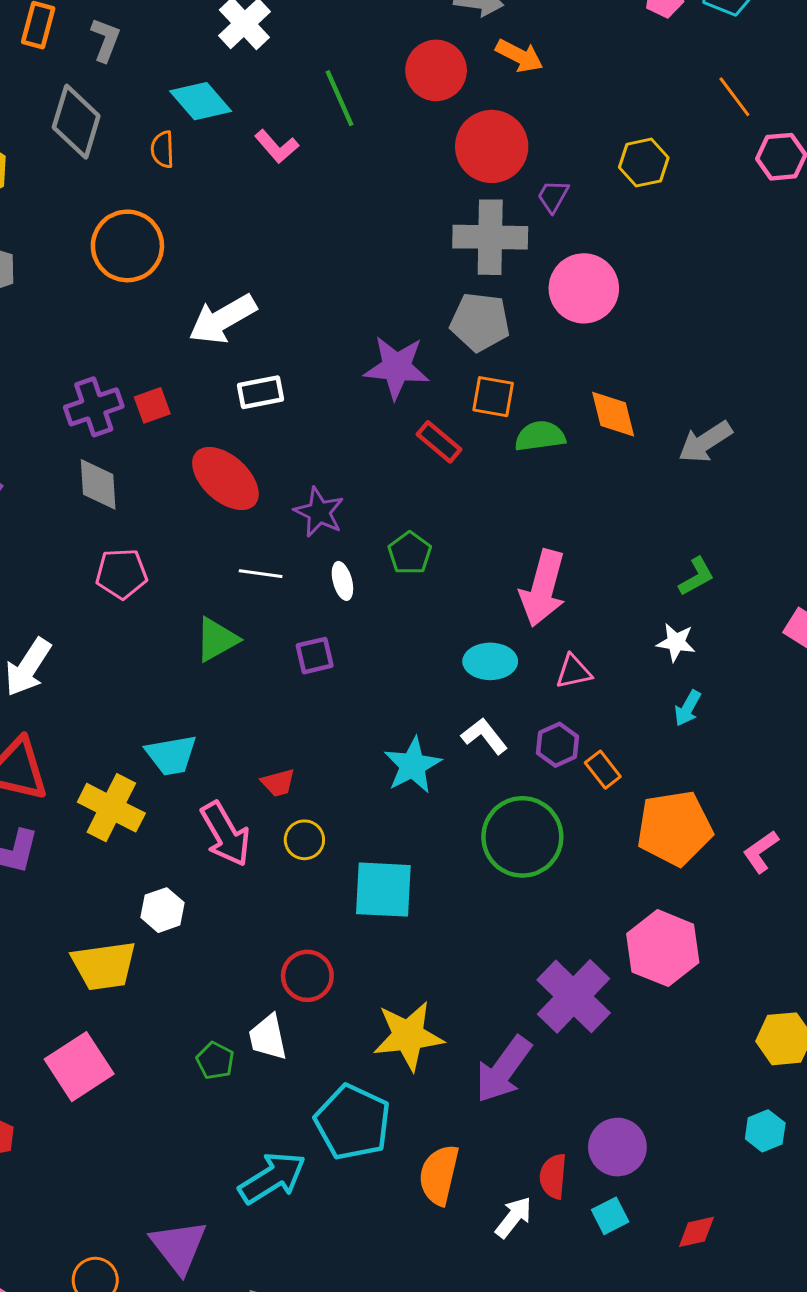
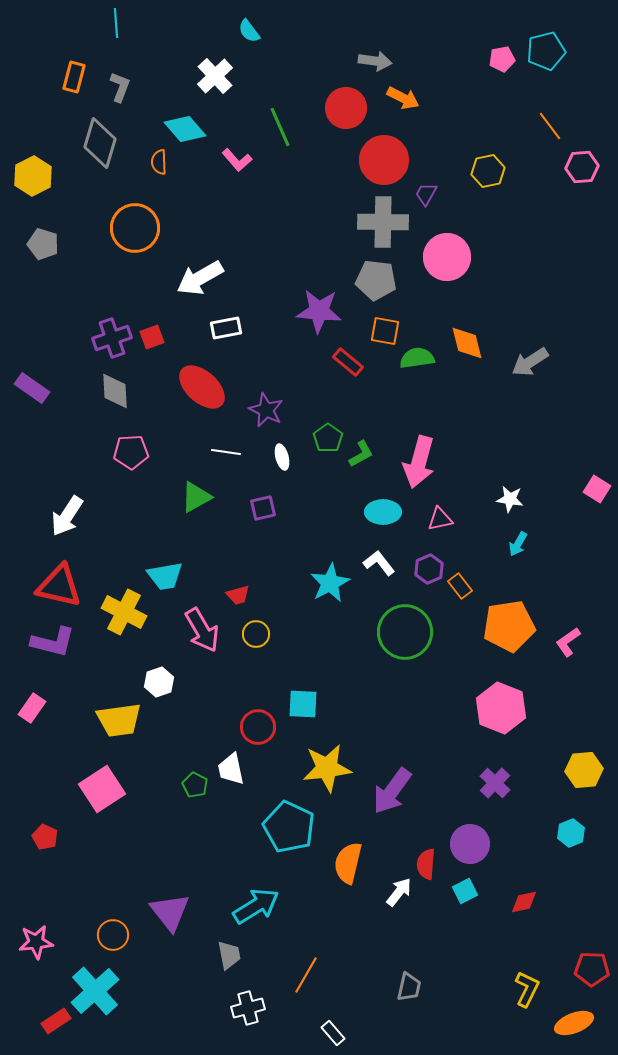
green L-shape: (696, 577) -> (361, 454), moved
cyan square: (383, 890) -> (303, 704), moved, size x0.7
purple cross: (574, 996) -> (495, 783), moved, size x0.6
cyan arrow: (272, 1178) -> (256, 906), moved

